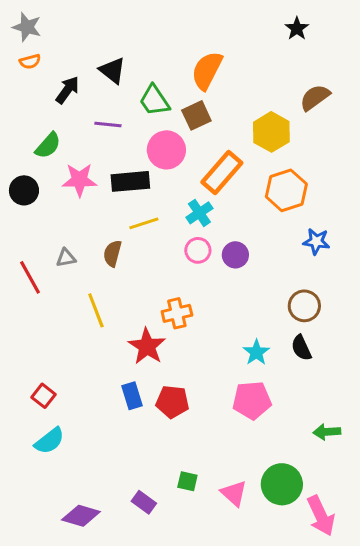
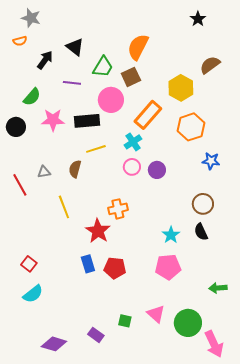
gray star: (27, 27) -> (31, 18), moved
green trapezoid: (154, 100) -> (103, 67), turned -115
pink triangle: (234, 493) -> (156, 314), moved

